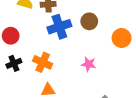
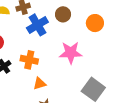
pink star: (89, 64) -> (71, 53), size x1.6

